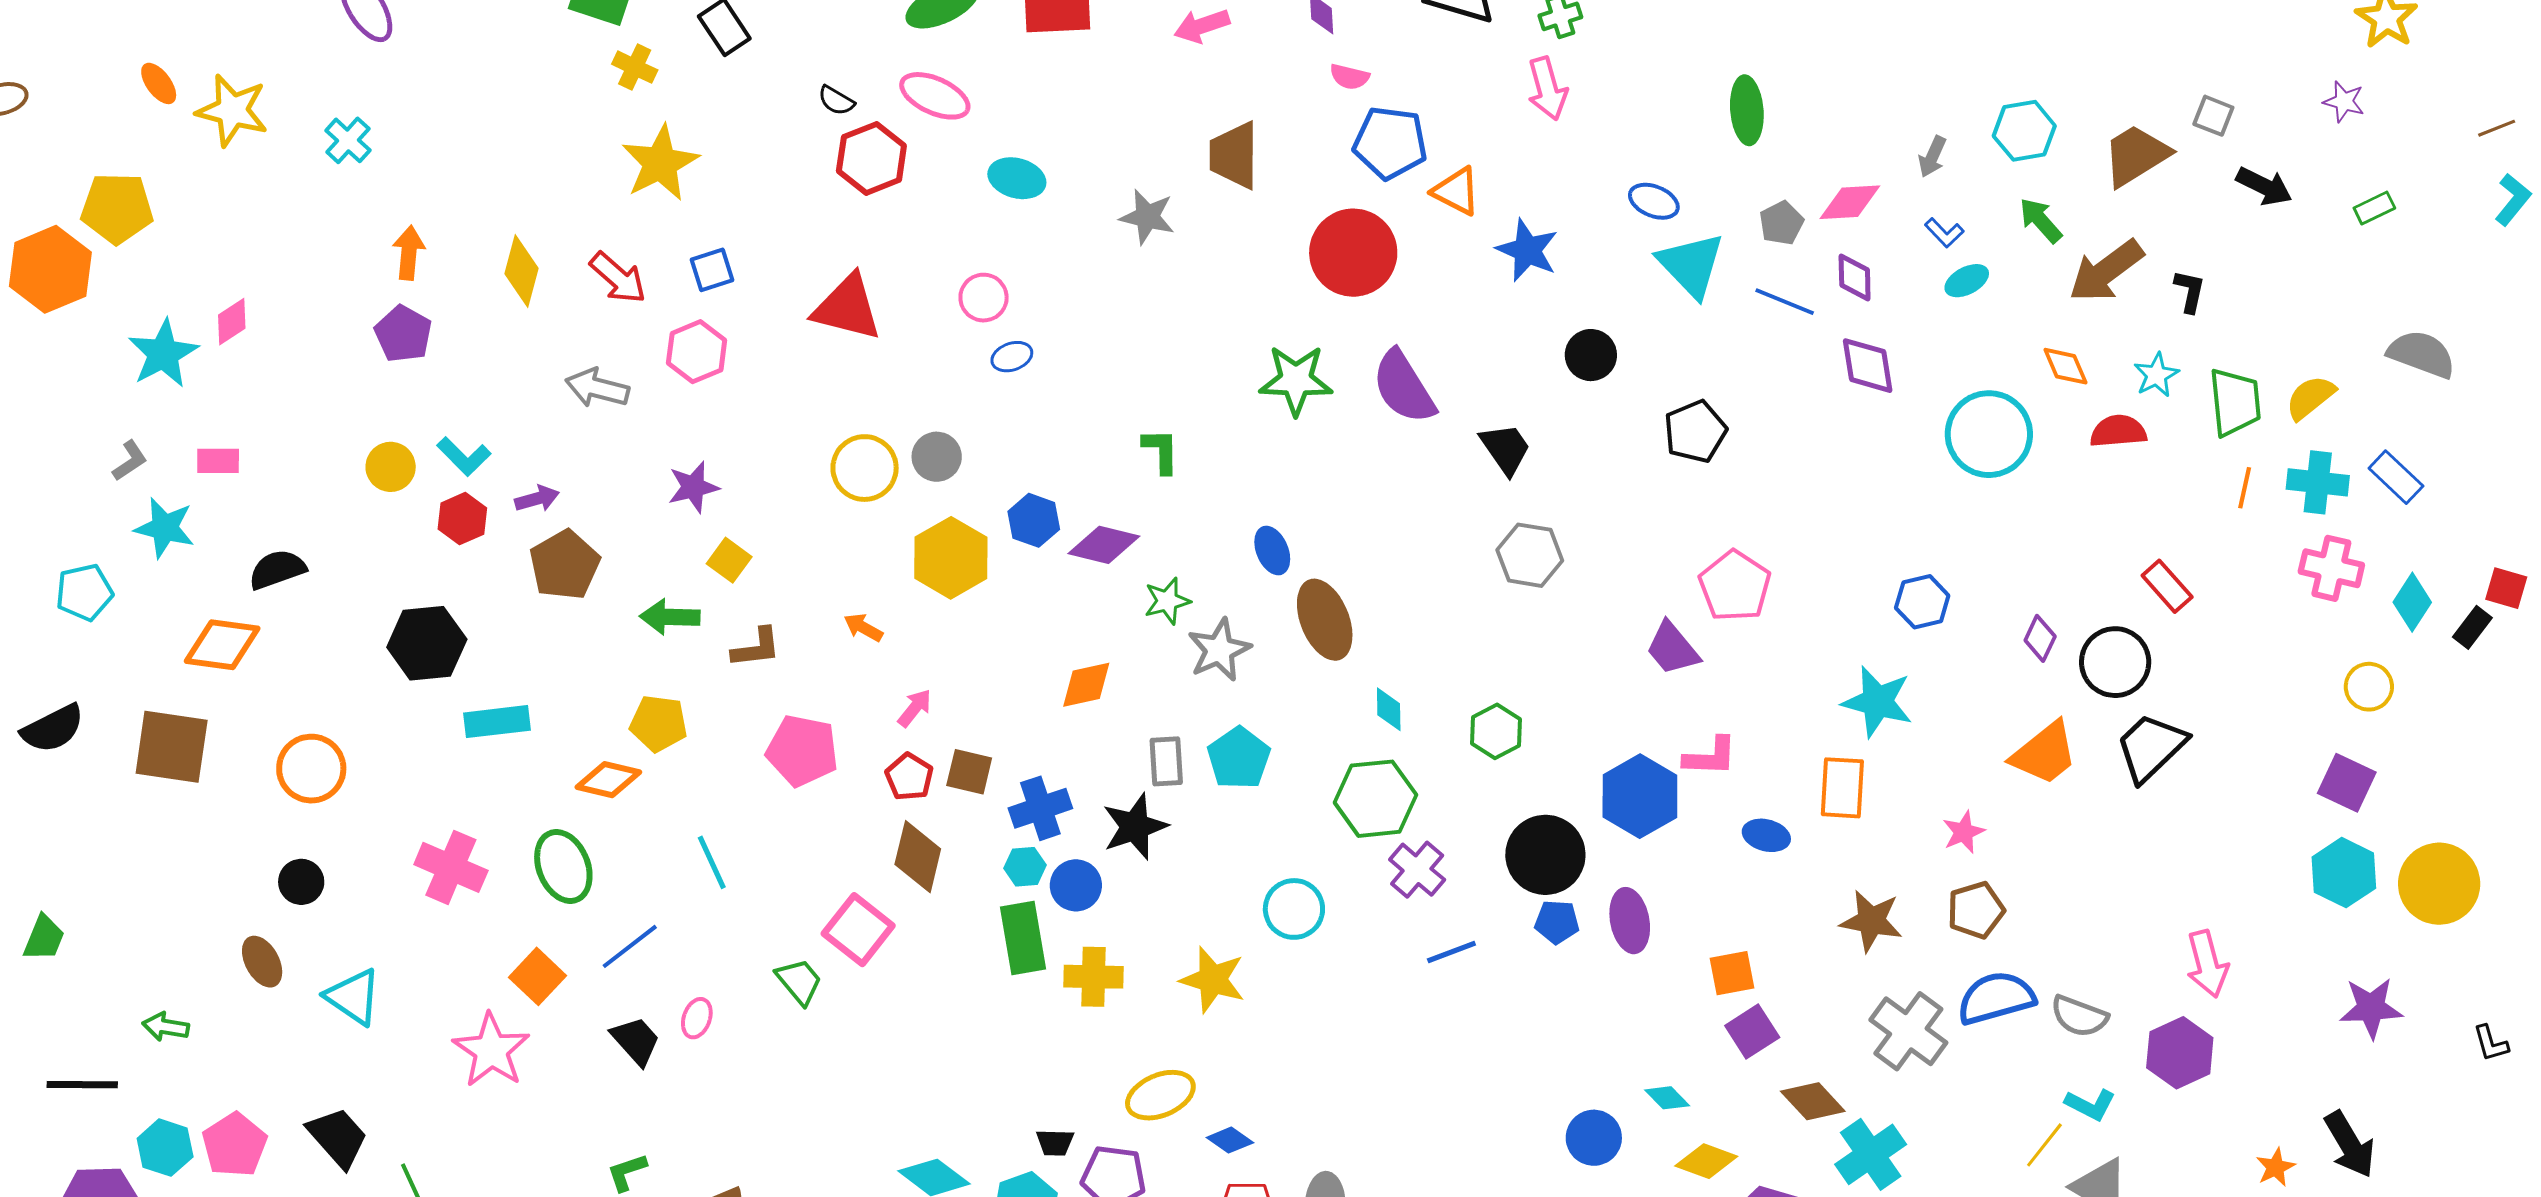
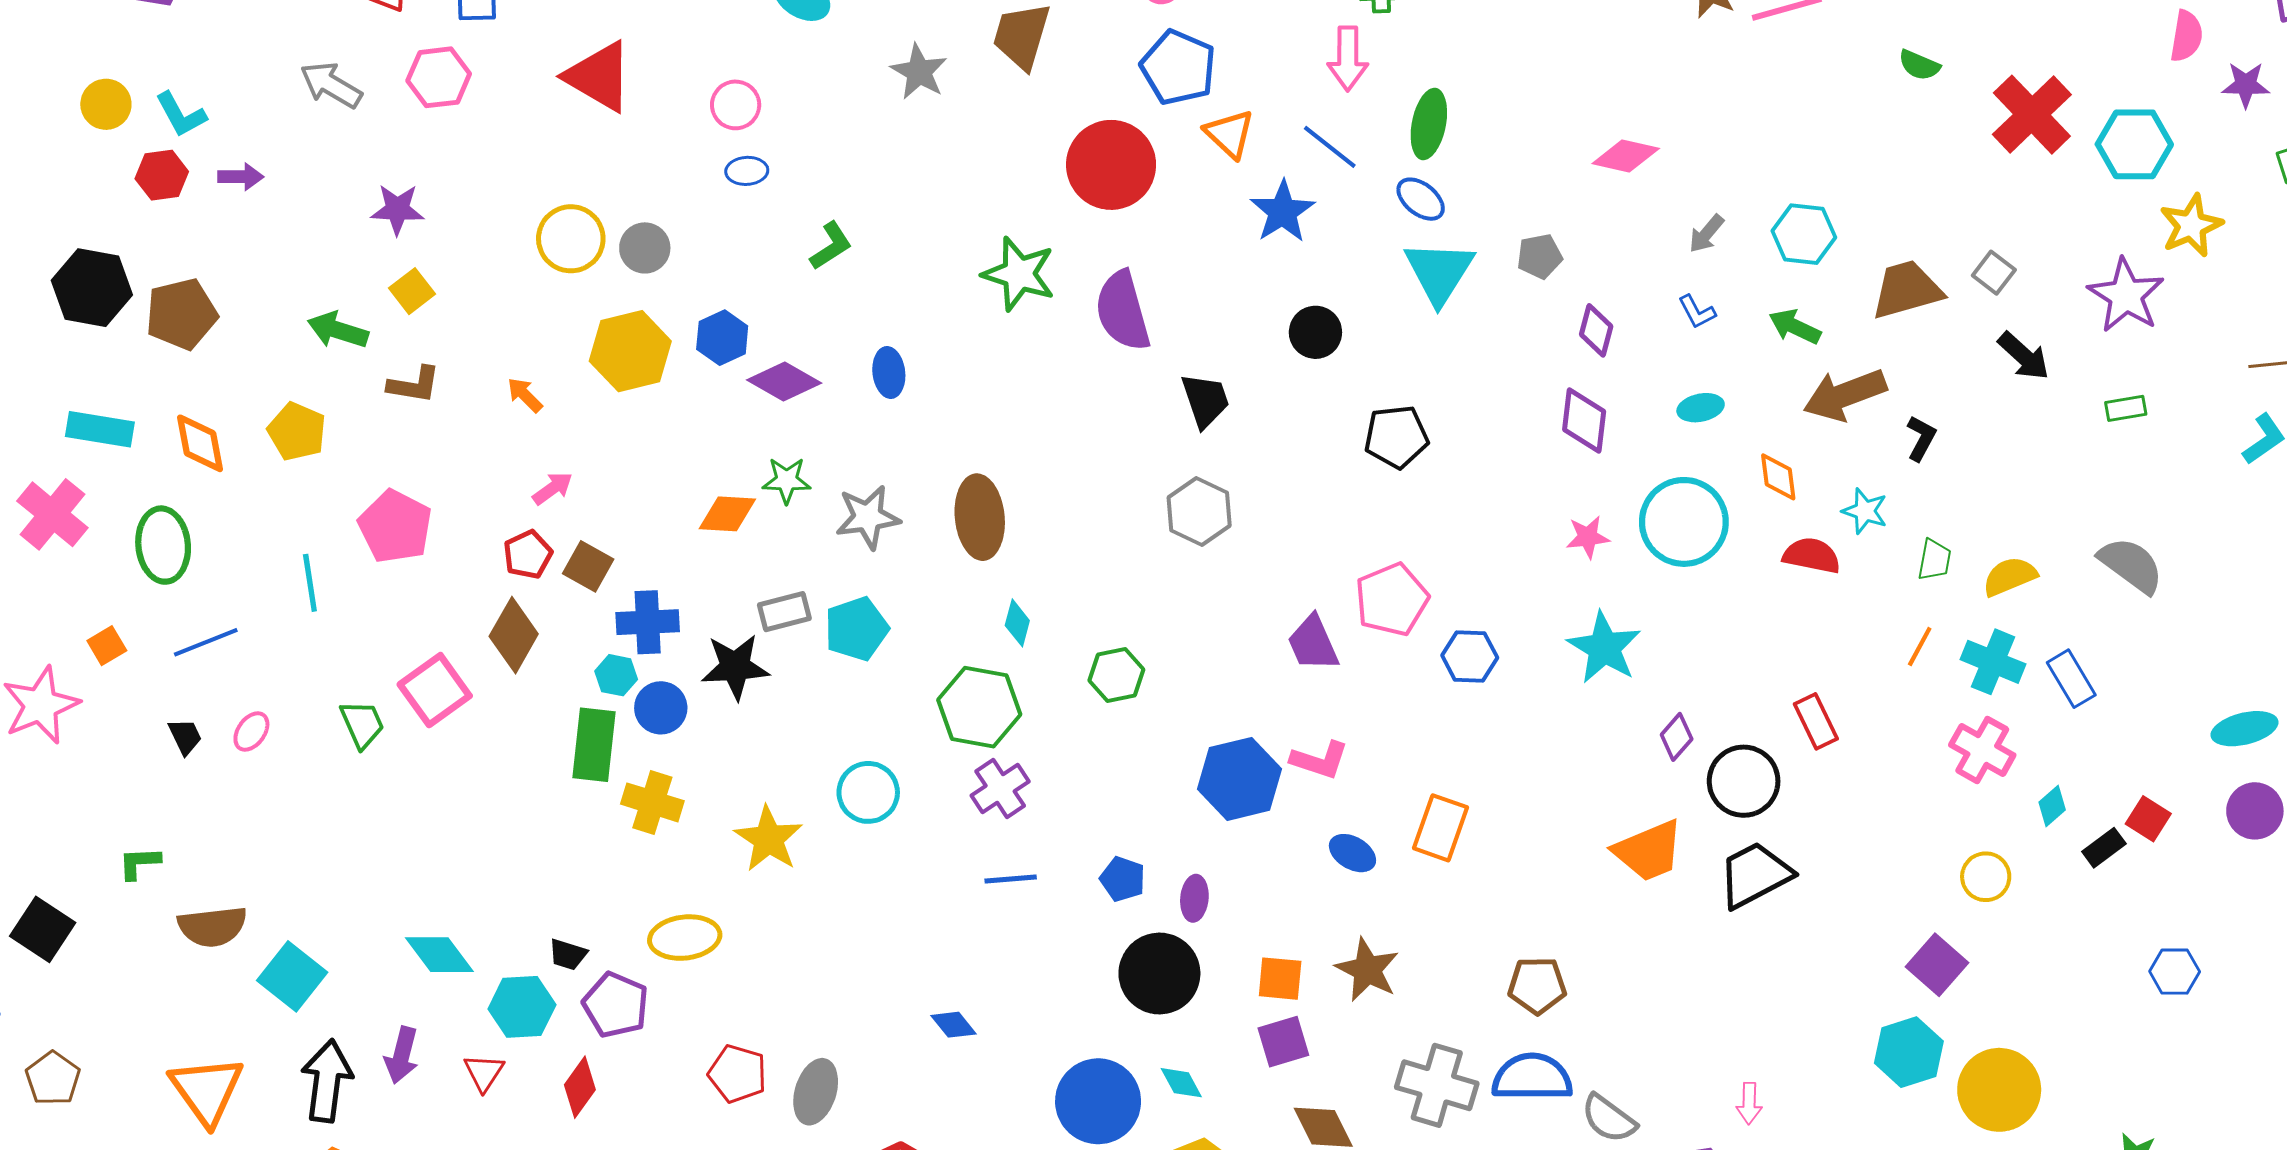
purple star: (2344, 102) -> (2126, 295), size x1.8
green ellipse: (1747, 110) -> (1429, 124), moved
pink diamond: (1850, 202) -> (1626, 156), moved
green arrow: (2041, 220) -> (1795, 327), turned -39
cyan ellipse: (1967, 281) -> (1701, 408), moved
blue line: (1785, 302) -> (1330, 147), moved
cyan star: (2156, 375) -> (1865, 511), turned 30
green trapezoid: (2235, 402) -> (1934, 560), size x0.6
green L-shape: (1161, 451) -> (831, 246), moved, turned 42
blue ellipse: (1272, 551) -> (889, 373), moved
brown pentagon: (565, 565) -> (181, 314), moved
green star: (1167, 601) -> (787, 480), moved
blue hexagon: (1922, 602) -> (1470, 656), moved
cyan diamond: (2412, 602) -> (2052, 806), size x0.7
cyan star: (1877, 702) -> (1604, 648), moved
cyan rectangle: (497, 722) -> (100, 429), moved
pink pentagon: (802, 751) -> (395, 527), moved
gray rectangle: (1166, 761) -> (784, 612), turned 63
orange diamond: (608, 780) -> (200, 443), moved, turned 50
pink star: (1964, 832) -> (1588, 537), moved
black circle: (1545, 855) -> (1159, 974), moved
purple ellipse: (1630, 921) -> (1194, 898), size x0.7
brown star: (1871, 921) -> (1367, 970), moved
pink arrow: (2207, 964) -> (1749, 1103), size x0.6
orange square: (538, 976) -> (107, 646), size x0.7
gray cross: (1908, 1031) -> (1437, 1085), turned -36
black trapezoid: (636, 1041) -> (185, 737), size x0.7
blue circle: (1594, 1138) -> (1098, 1101), size x1.5
blue diamond: (1230, 1140) -> (953, 1025), moved

